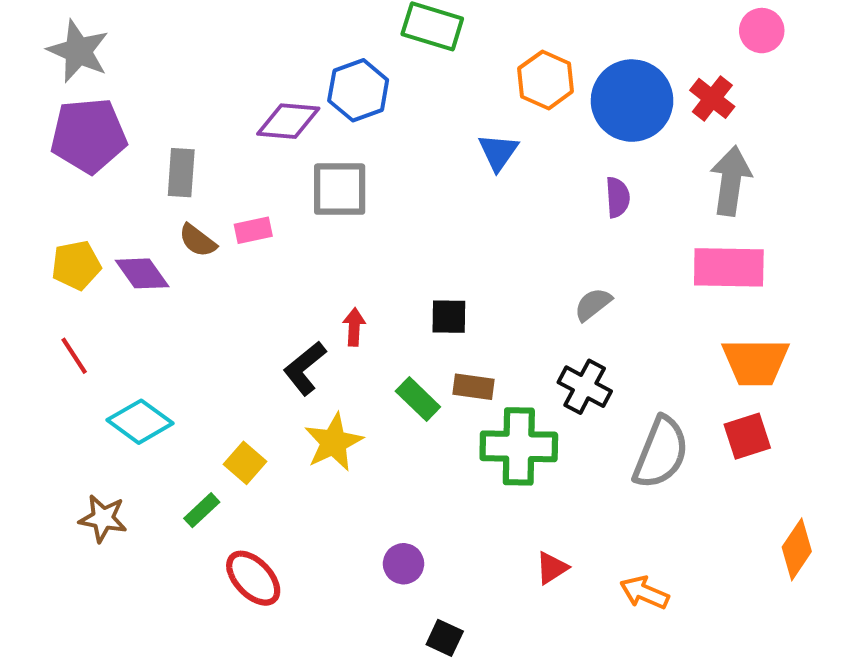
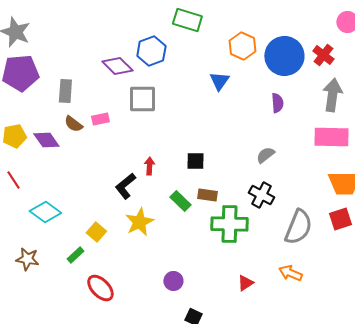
purple diamond: (288, 121) -> (117, 66), turned 40
orange arrow: (644, 593) -> (290, 273), moved

